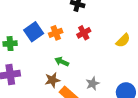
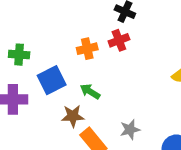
blue square: (34, 32) -> (52, 80), moved
red cross: (84, 33) -> (119, 40), moved

